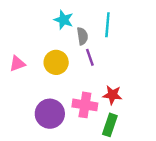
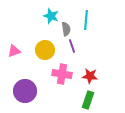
pink cross: (85, 105) -> (62, 74), moved
purple circle: (50, 114) -> (25, 91), moved

